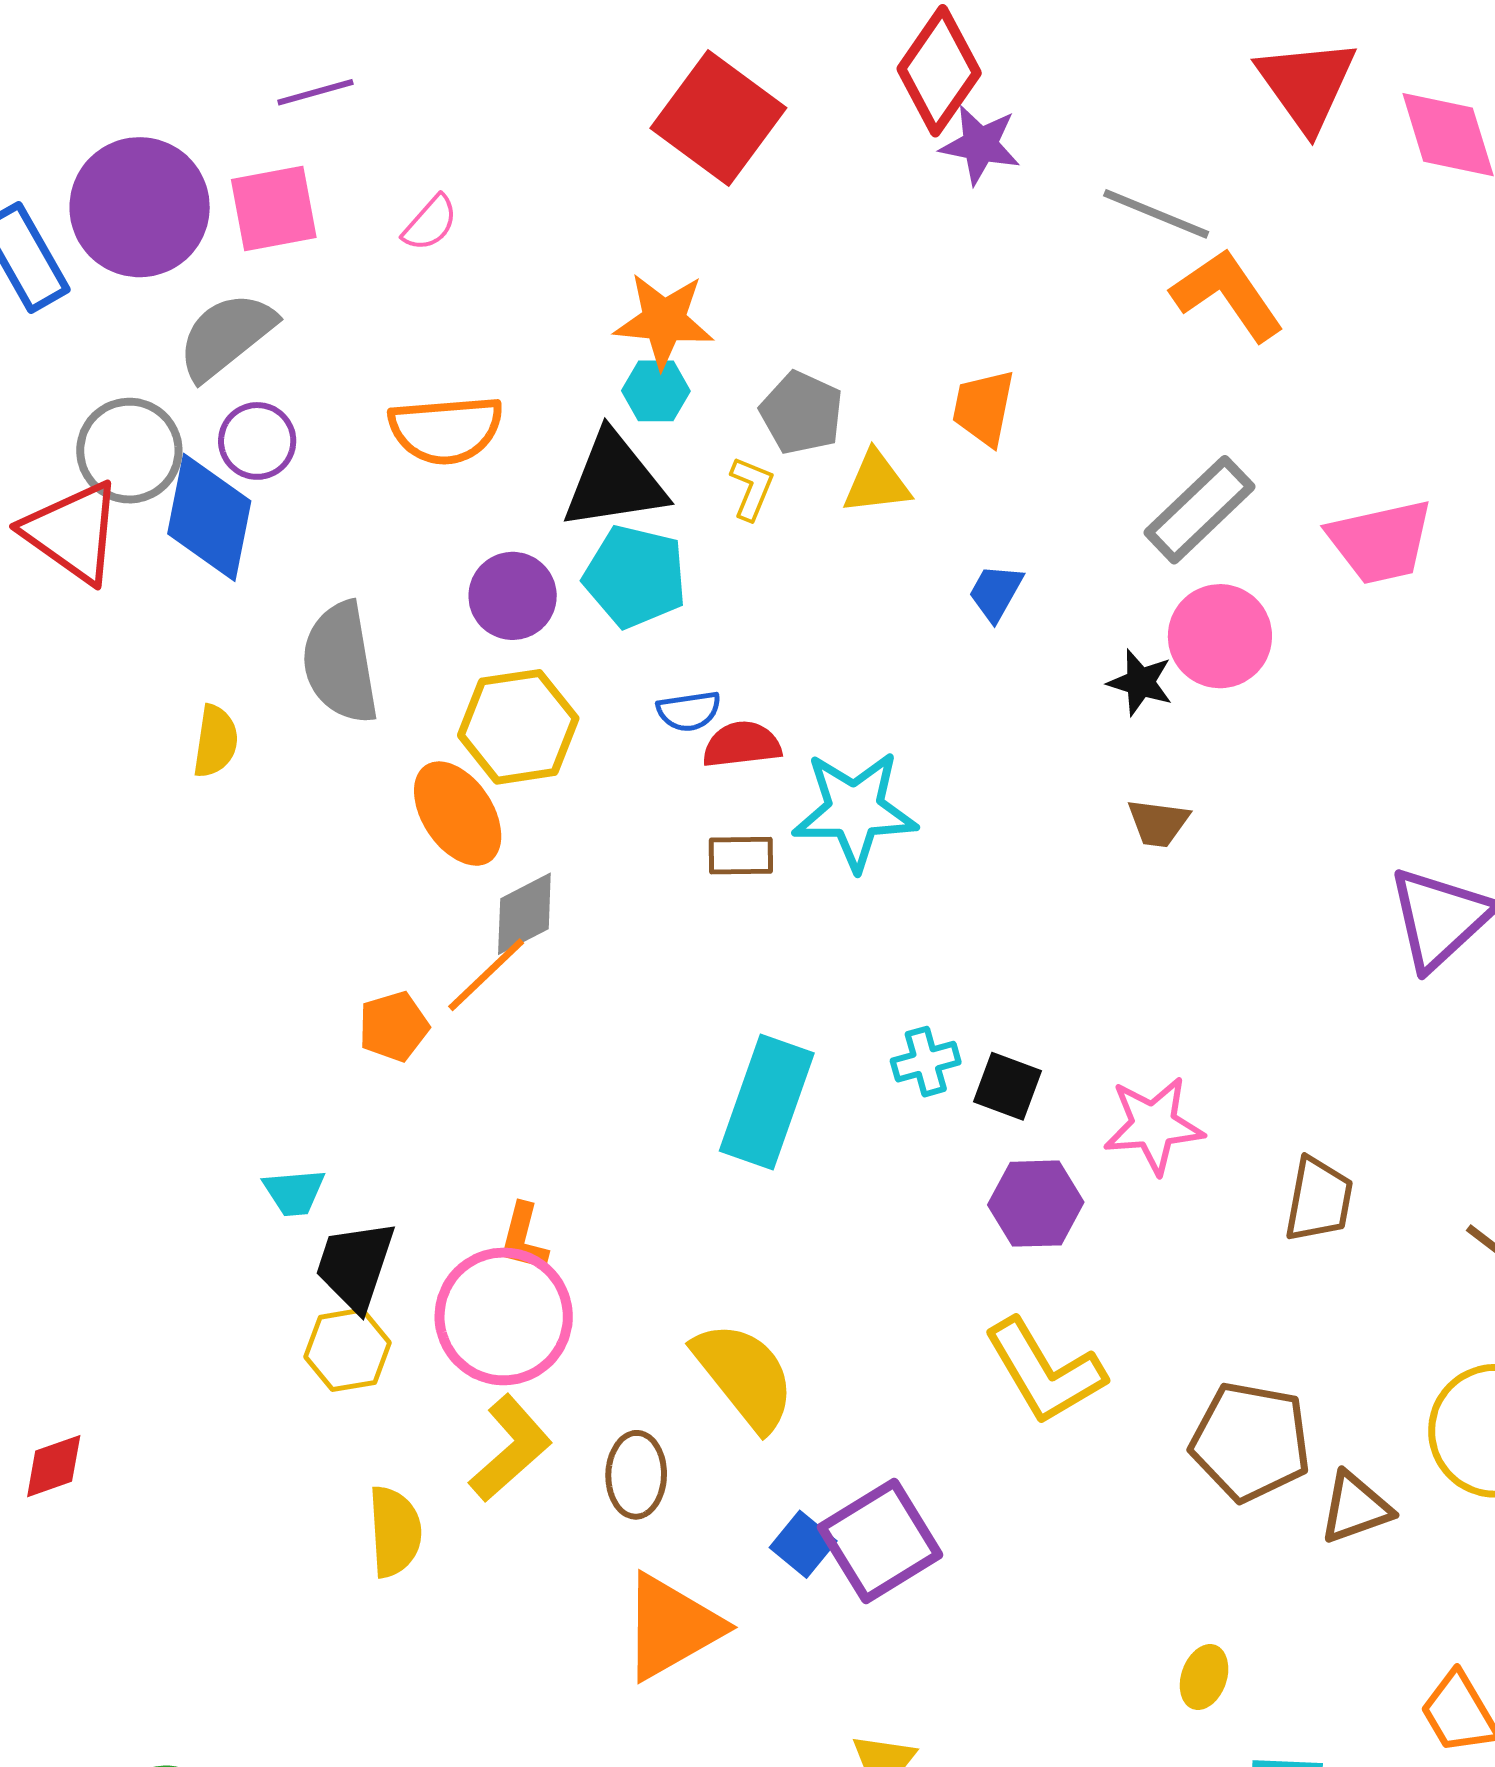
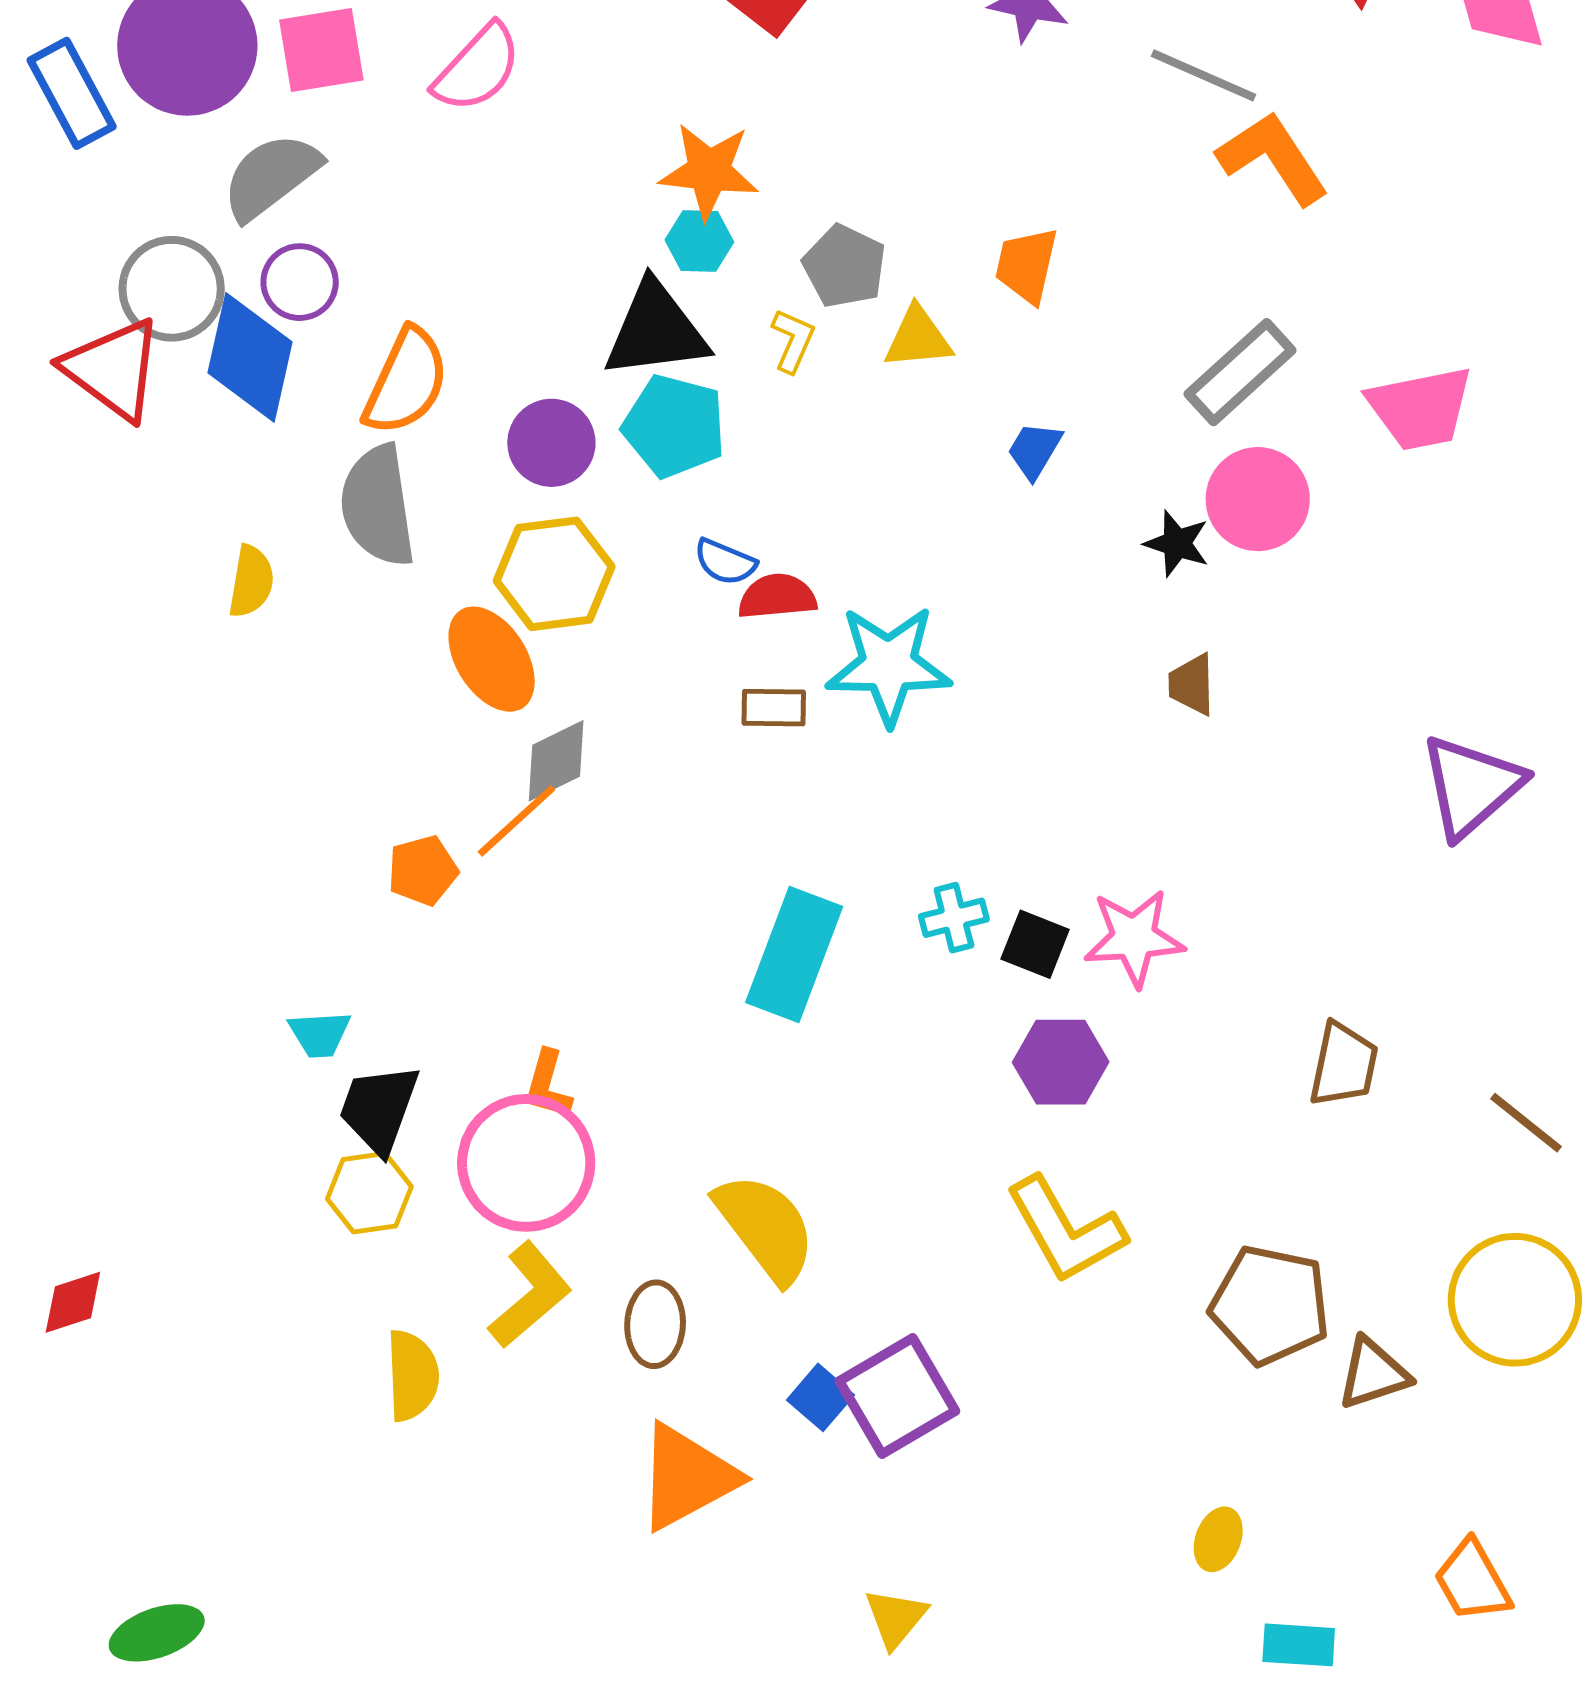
pink semicircle: (430, 223) -> (477, 68), size x1.6
orange semicircle: (446, 430) -> (406, 382), moved, turned -62
blue semicircle: (689, 711) -> (725, 562), turned 30
brown trapezoid: (1158, 823) -> (1192, 684), turned 80
pink star: (1154, 1125) -> (1134, 938), moved

